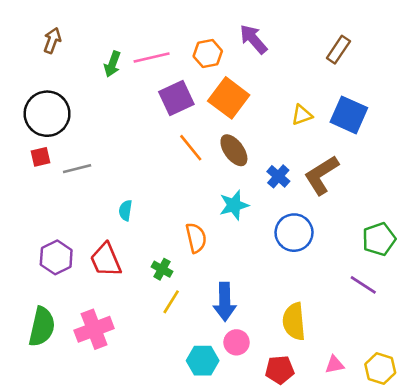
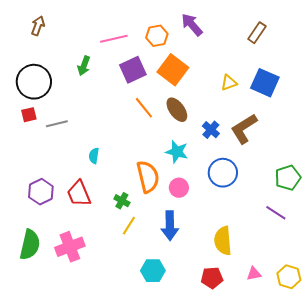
green arrow: (112, 64) -> (84, 66), moved
cyan star: (234, 205) -> (177, 152), turned 30
orange semicircle: (196, 238) -> (148, 177), size x1.4
pink circle: (237, 342) -> (179, 188), moved

